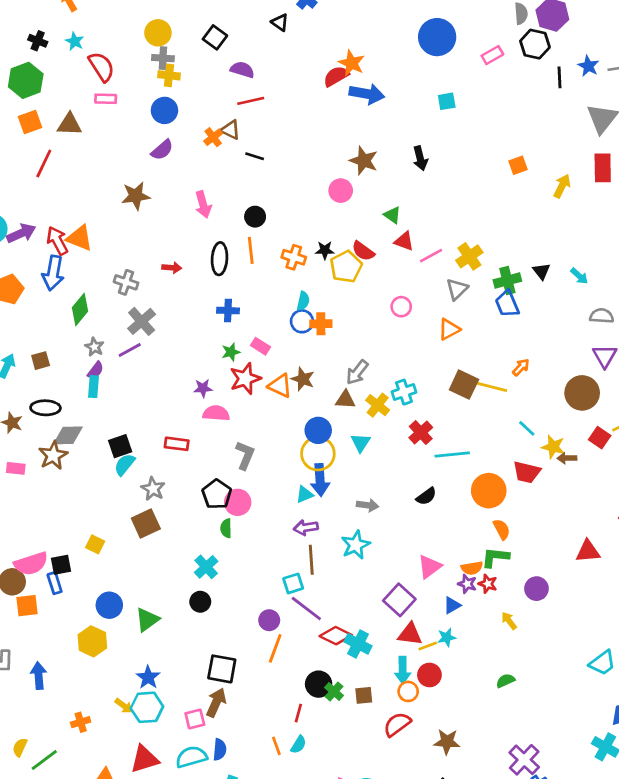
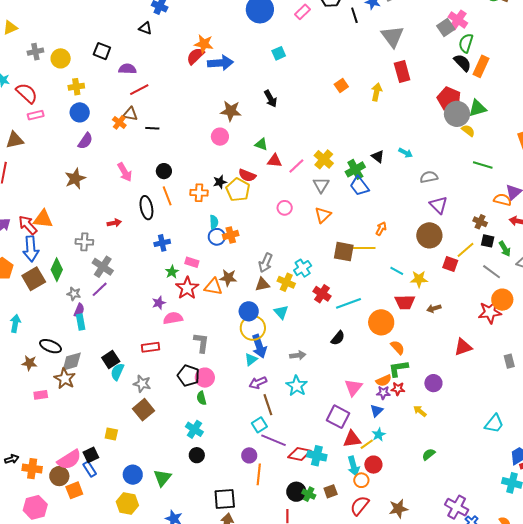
gray cross: (163, 58) -> (35, 52), moved
brown square: (41, 361) -> (34, 279), moved, size x1.6
black ellipse: (45, 408) -> (51, 346), turned 35
brown arrow: (567, 458) -> (434, 308), moved

